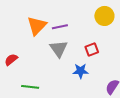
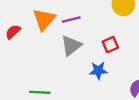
gray triangle: (59, 49) -> (71, 46), turned 30
red semicircle: (11, 60) -> (13, 32), moved

